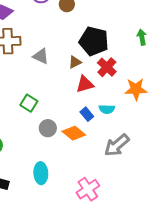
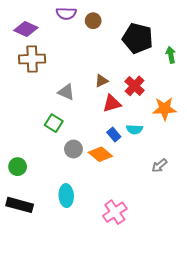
black pentagon: (94, 41) -> (138, 38), moved
gray triangle: (41, 56) -> (66, 92), moved
gray arrow: (117, 145) -> (159, 166), moved, size x0.6

